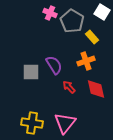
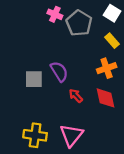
yellow rectangle: (92, 37) -> (112, 41), moved
orange cross: (86, 61) -> (107, 68), moved

